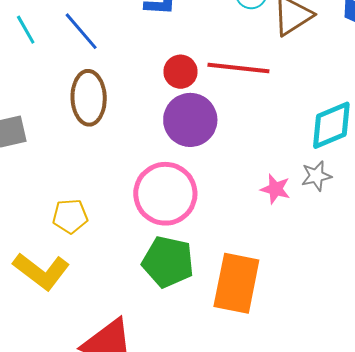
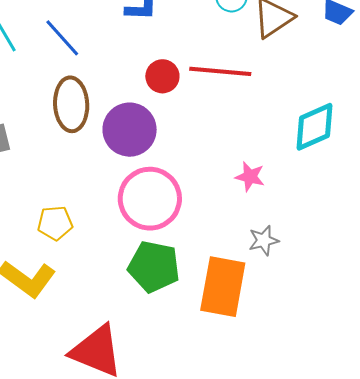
purple circle: (190, 120) -> (130, 130), moved
gray star: (316, 176) -> (264, 240), moved
pink star: (275, 189) -> (250, 177), moved

